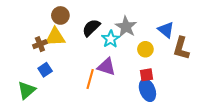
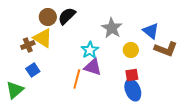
black semicircle: (91, 28) -> (67, 16), moved
yellow triangle: (55, 37) -> (43, 38), turned 35
cyan star: (111, 39) -> (90, 50), moved
brown L-shape: (181, 48) -> (166, 49), turned -85

